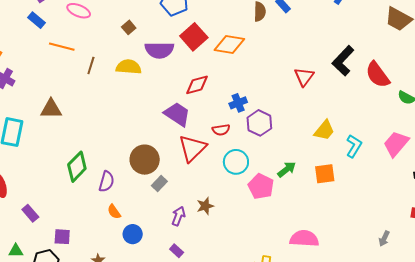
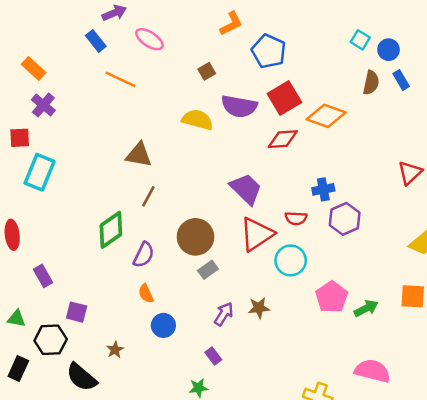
brown line: (91, 65) -> (148, 196), moved
red diamond: (197, 85) -> (283, 139), moved
brown triangle: (51, 109) -> (139, 155), moved
cyan circle: (236, 162) -> (291, 260), moved
green arrow: (287, 169) -> (366, 308), moved

